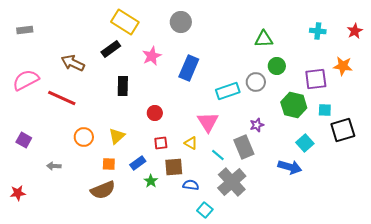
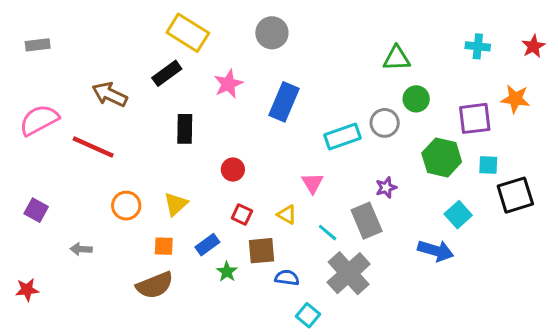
pink triangle: (208, 122) -> (313, 183), size x0.7
red square: (161, 143) -> (242, 215), turned 32

